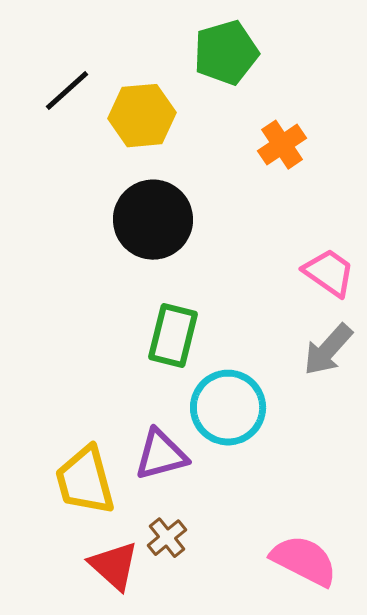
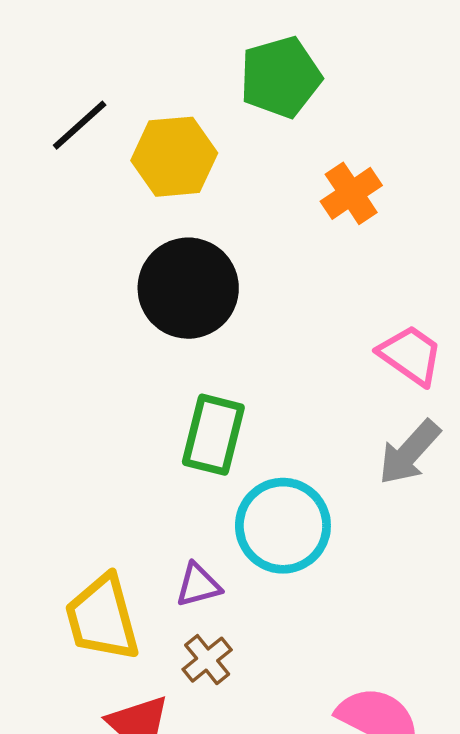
purple triangle: (161, 455) -> (198, 585), size x0.7
brown cross: (167, 538) -> (207, 660), moved

